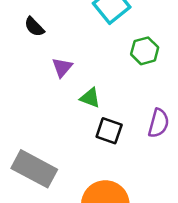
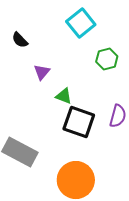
black square: (109, 131) -> (79, 122), size x1.5

